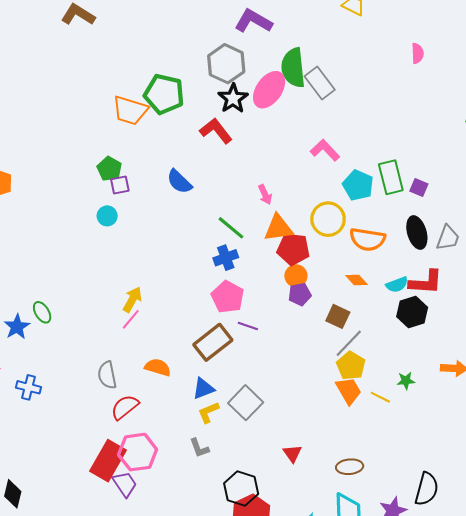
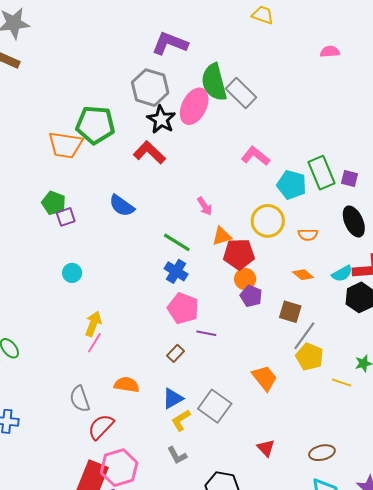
pink semicircle: (417, 53) -> (330, 52), turned -84
cyan circle: (107, 216) -> (72, 273), moved
orange triangle: (278, 228) -> (222, 236), size x0.7
orange semicircle: (367, 239) -> (308, 235), size x0.6
blue cross: (226, 258) -> (176, 271), turned -30
purple pentagon: (300, 294) -> (251, 296), turned -30
brown rectangle: (213, 342) -> (175, 353), size x0.5
orange trapezoid: (349, 391) -> (265, 378), moved

